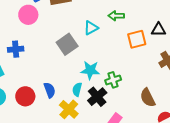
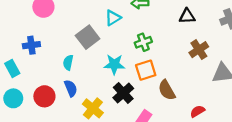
orange square: (137, 39) -> (146, 70), moved
green cross: (113, 80) -> (143, 42), moved
cyan semicircle: (77, 89) -> (68, 63), moved
brown semicircle: (148, 98) -> (167, 90), moved

